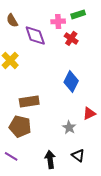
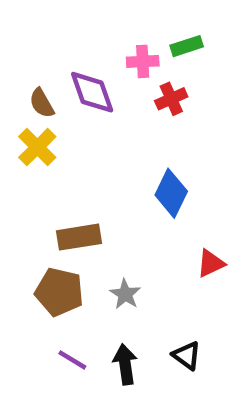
brown semicircle: (12, 20) -> (42, 103), moved
red cross: (71, 38) -> (171, 99), turned 32
gray star: (69, 127) -> (125, 294), moved
purple line: (11, 156) -> (72, 360), moved

